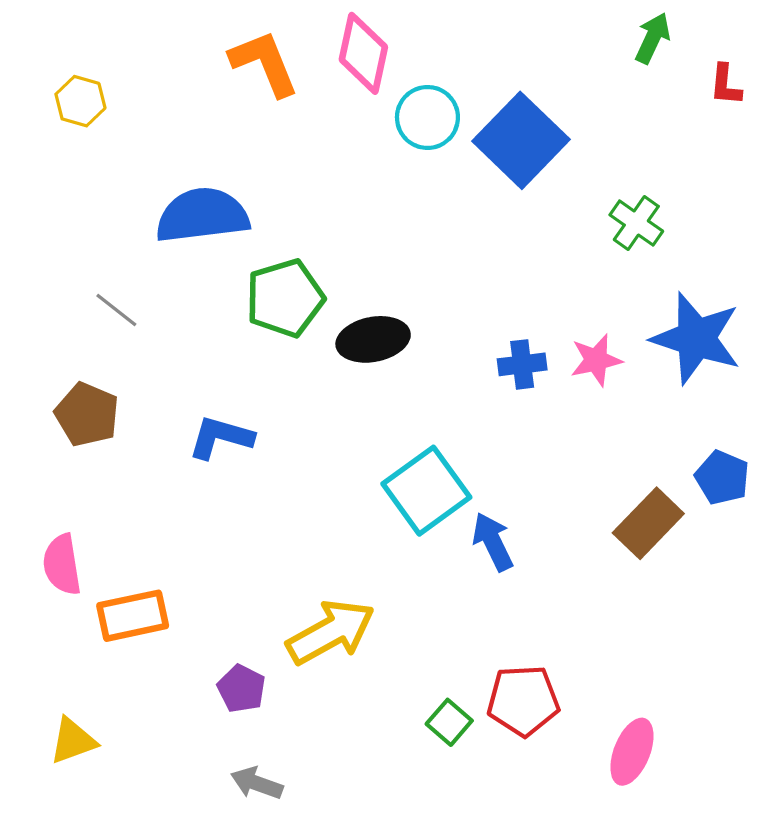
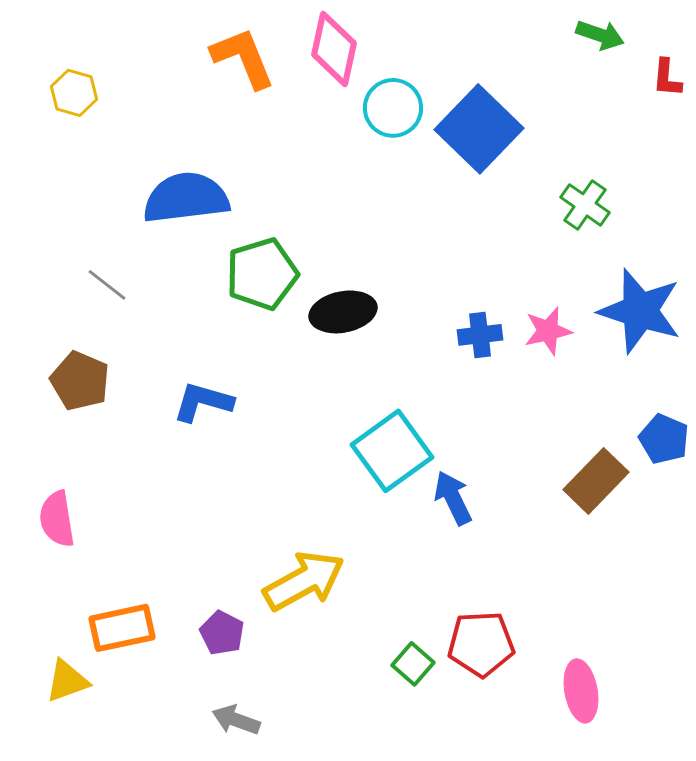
green arrow: (653, 38) -> (600, 35), turned 84
orange rectangle: (133, 616) -> (122, 628), moved
pink ellipse: (632, 752) -> (581, 691), turned -32

